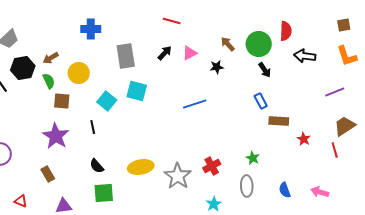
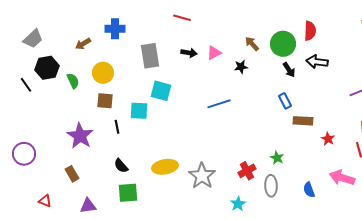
red line: (172, 21) -> (182, 18), moved
black arrow: (165, 53) -> (189, 53), turned 56
black arrow: (305, 56) -> (317, 62), moved
brown arrow: (51, 58) -> (83, 44), moved
brown square: (62, 101) -> (105, 101), moved
cyan square: (107, 101) -> (139, 111), moved, turned -36
red cross: (212, 166) -> (247, 171), moved
pink arrow: (320, 192) -> (342, 178), moved, size x1.4

